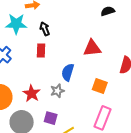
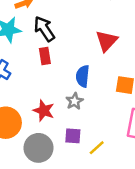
black arrow: (45, 29) -> (44, 29), size x1.5
red triangle: (92, 48) -> (107, 41), turned -30

